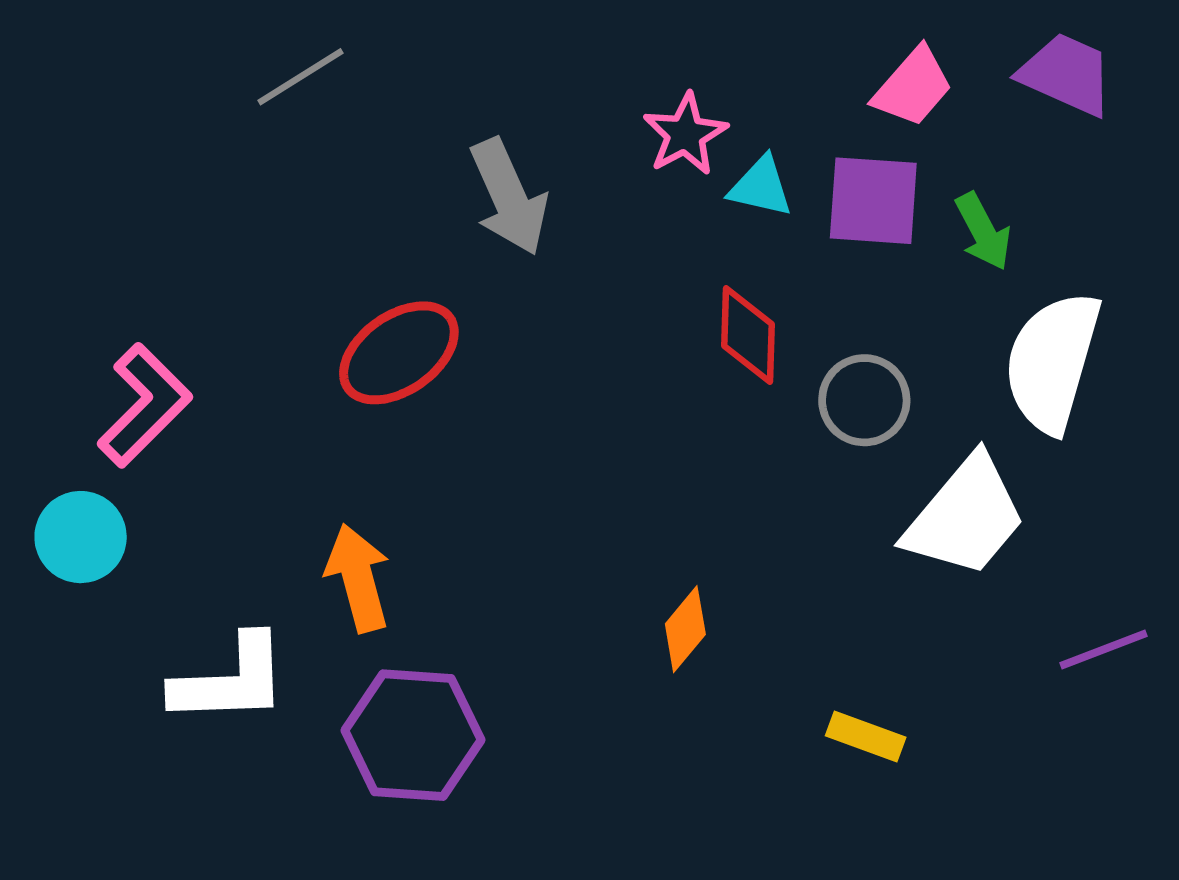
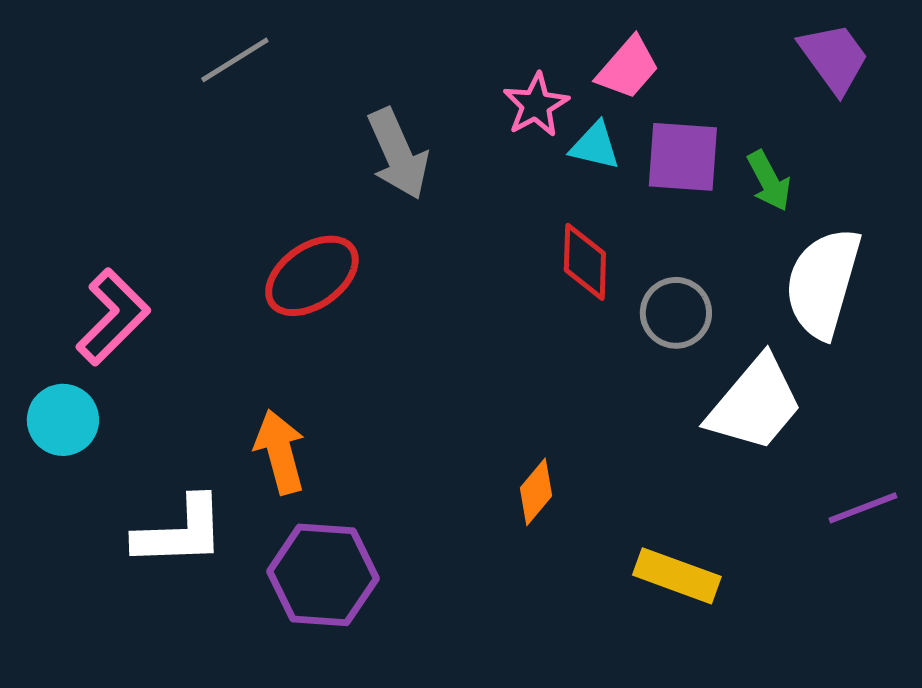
purple trapezoid: (1066, 74) -> (834, 58), turned 30
pink trapezoid: (913, 87) -> (628, 68), moved
yellow rectangle: (866, 736) -> (677, 576), size x1.4

